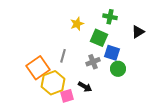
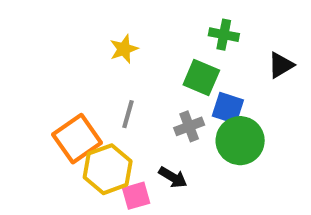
yellow star: (77, 24) -> (124, 49), moved
green circle: (118, 69) -> (240, 141), size x1.5

